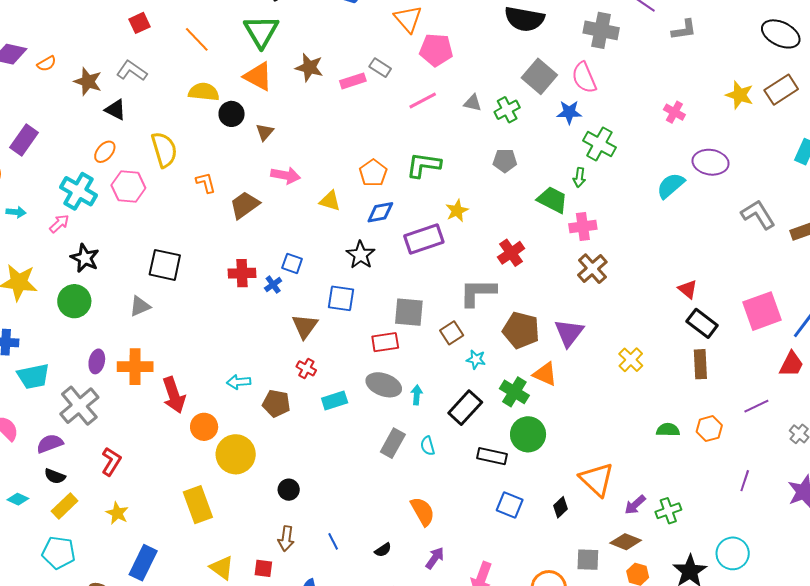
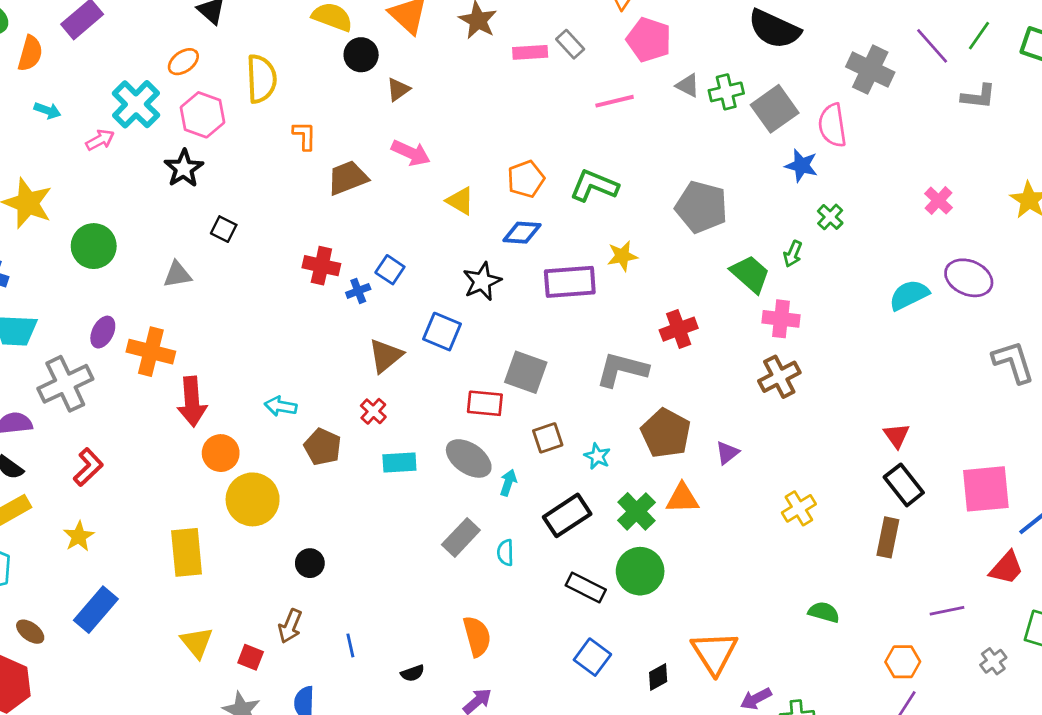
gray triangle: (473, 103) -> (688, 85), moved
green cross: (507, 110) -> (726, 92), moved
green cross: (599, 144) -> (830, 217), size x0.6
gray pentagon: (505, 161) -> (701, 207), size x1.6
black star: (85, 258) -> (184, 168), moved
black square: (165, 265) -> (224, 229), size x0.6
brown square: (452, 333) -> (548, 438), moved
purple triangle: (569, 333) -> (727, 453), size x0.6
orange triangle: (545, 374) -> (682, 498), turned -40
orange hexagon: (709, 429) -> (903, 662), moved

